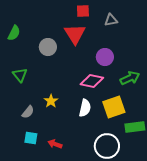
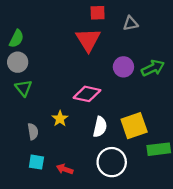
gray circle: (48, 47) -> (18, 62), moved
green arrow: (130, 78) -> (153, 68), moved
pink diamond: (92, 81) -> (87, 94), moved
gray semicircle: (28, 112) -> (33, 132), turned -48
white circle: (107, 146) -> (112, 162), moved

